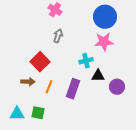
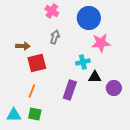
blue circle: (105, 17) -> (89, 18), moved
red square: (40, 62) -> (37, 63), turned 30
brown arrow: (28, 82) -> (23, 46), moved
orange line: (49, 87) -> (32, 91), moved

